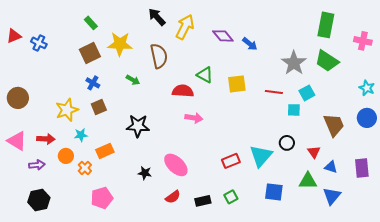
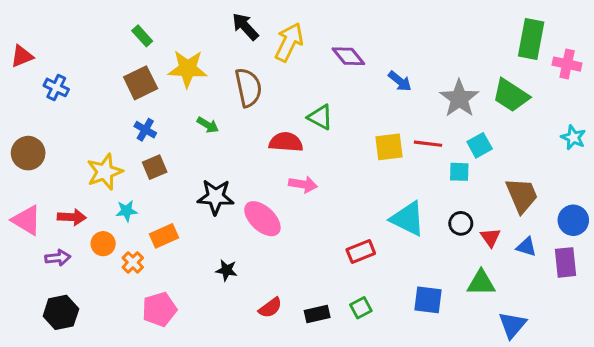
green rectangle: (326, 25) -> (531, 39), moved
blue cross: (39, 43) -> (56, 87), moved
blue arrow: (250, 44) -> (400, 81), moved
yellow square: (237, 84) -> (389, 147), moved
blue circle: (367, 118) -> (573, 220), moved
black circle: (287, 143) -> (461, 223), moved
cyan triangle: (261, 156) -> (408, 219), moved, turned -45
pink ellipse: (176, 165) -> (262, 219), moved
blue triangle: (331, 167) -> (526, 247), moved
blue triangle: (332, 196) -> (512, 325), moved

